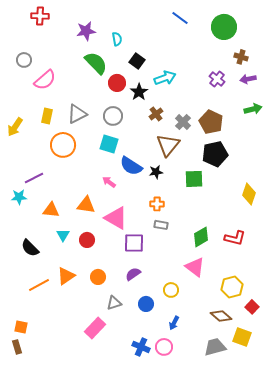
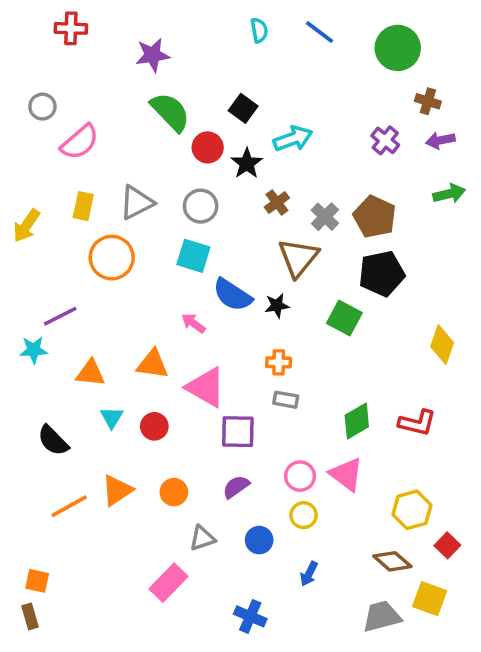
cyan semicircle: (117, 39) -> (259, 30), moved
green square: (194, 179) -> (344, 318), turned 30
pink circle: (164, 347) -> (300, 476), moved

